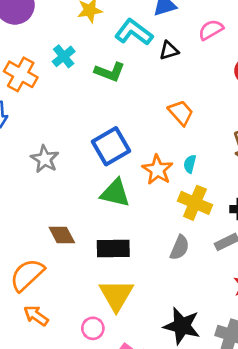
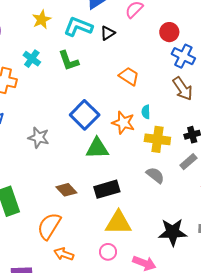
green L-shape: (110, 72) -> (69, 61), turned 65
gray semicircle: (180, 248) -> (155, 175), turned -60
yellow triangle: (116, 295) -> (118, 223), turned -44

